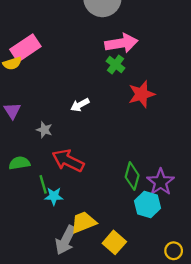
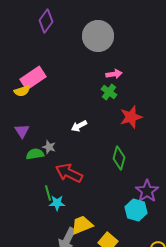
pink arrow: (121, 43) -> (114, 74), size x0.6
green semicircle: (19, 163) -> (35, 154), moved
green diamond: (132, 176) -> (119, 158), moved

